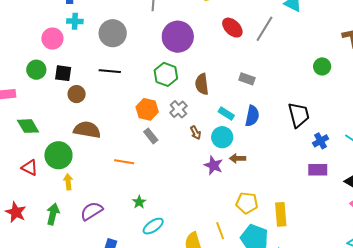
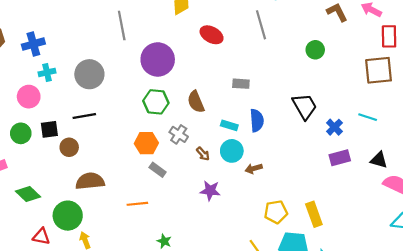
gray line: (265, 29) -> (261, 25), moved, turned -32
black line: (110, 71) -> (84, 116), moved
purple star: (213, 165) -> (210, 191), moved

